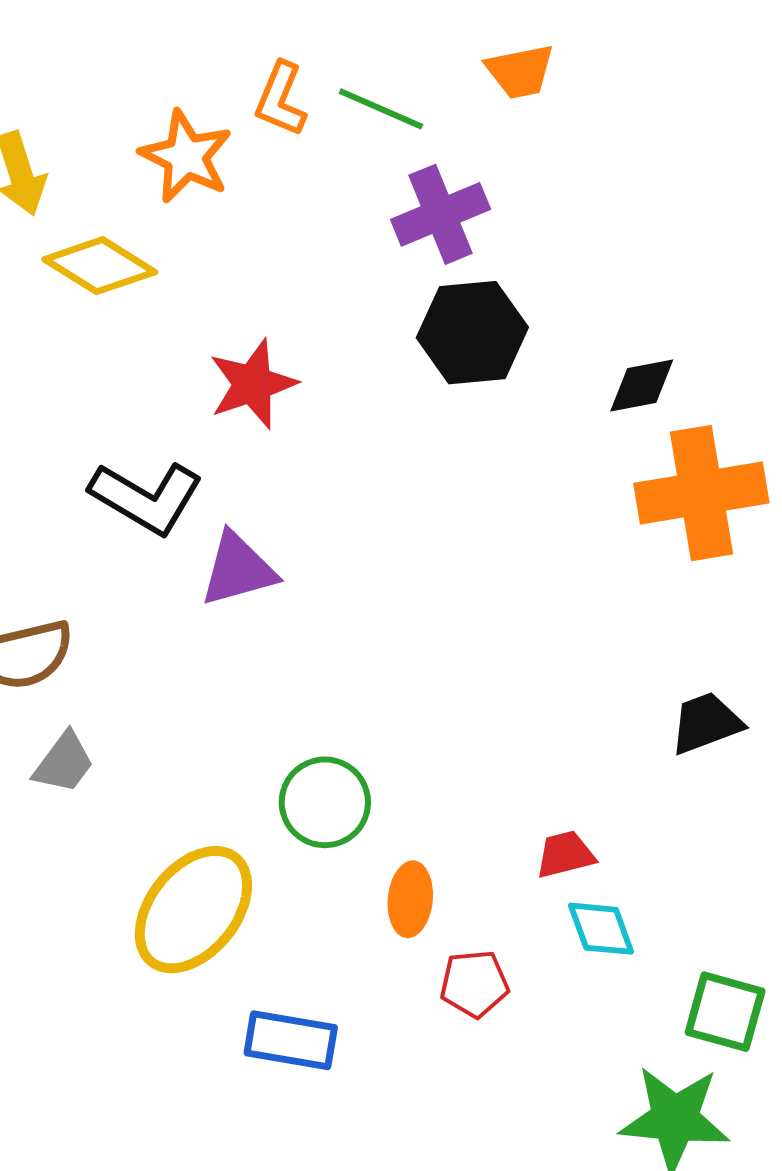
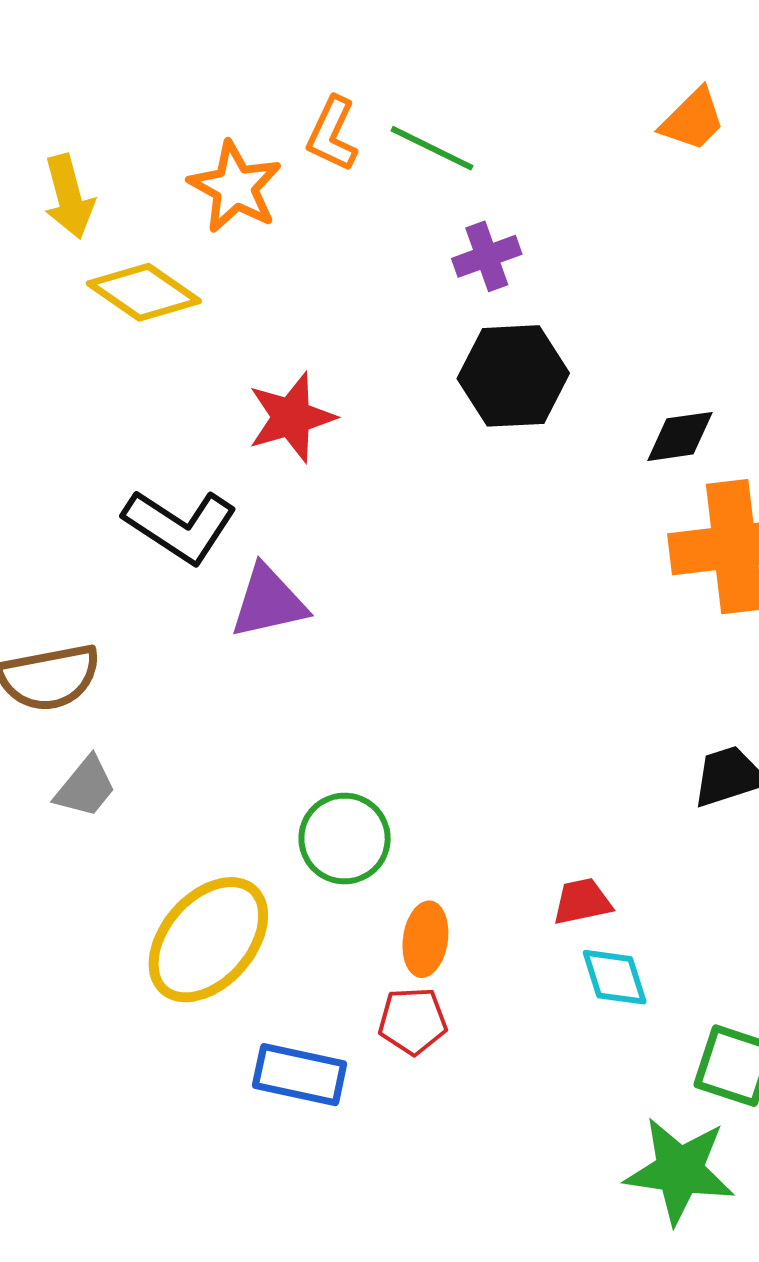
orange trapezoid: (520, 71) -> (693, 120), moved, turned -36
purple cross: (441, 214) -> (487, 256), size x0.7
red pentagon: (474, 984) -> (413, 1021), moved

